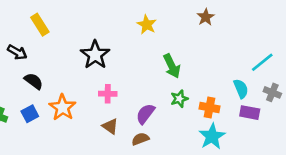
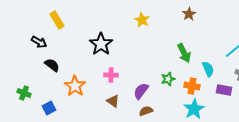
green arrow: (172, 66) -> (184, 53), moved
cyan semicircle: (241, 89) -> (208, 69), moved
blue square: (30, 114) -> (49, 108), moved
brown semicircle: (140, 139) -> (146, 111), moved

